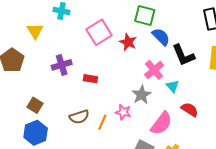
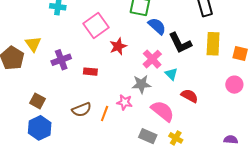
yellow triangle: (35, 31) -> (33, 44), moved
red star: (128, 42) -> (118, 46), moved, turned 30
gray star: (142, 95) -> (141, 84), turned 30
pink semicircle: (161, 123) -> (163, 111), turned -85

